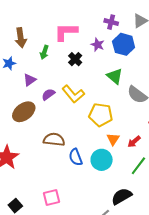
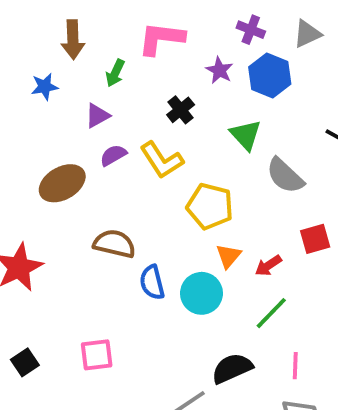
black cross: (75, 59) -> (181, 110), moved
purple triangle: (30, 80) -> (97, 116), moved

